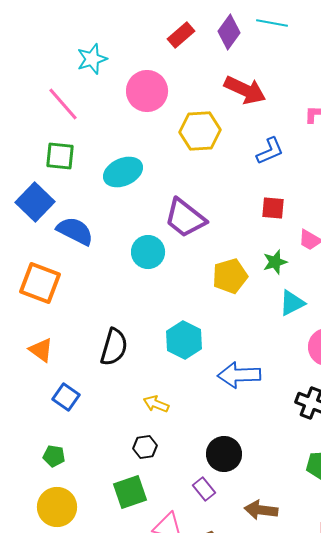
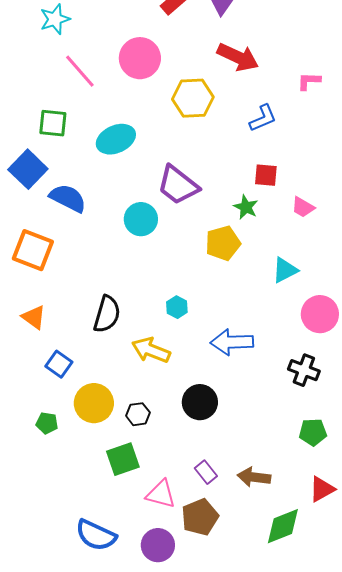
cyan star: (92, 59) -> (55, 19), moved
pink line: (63, 104) -> (80, 71), moved
green star: (275, 262) -> (246, 207), moved, turned -30
cyan hexagon: (184, 340) -> (177, 307), size x0.6
yellow arrow: (156, 404) -> (151, 350), moved, size x1.5
black circle: (224, 454) -> (200, 402), moved
purple rectangle: (204, 489) -> (206, 472), moved
yellow circle: (57, 507) -> (94, 403), moved

